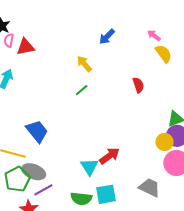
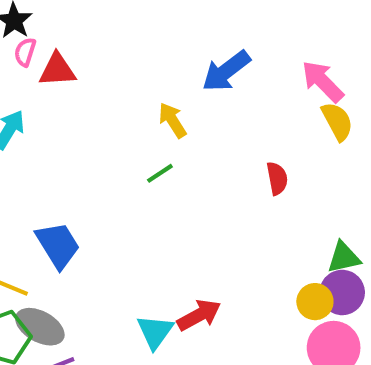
pink arrow: (154, 35) -> (323, 81), size x1.6
blue arrow: (107, 37) -> (226, 71), size x1.4

